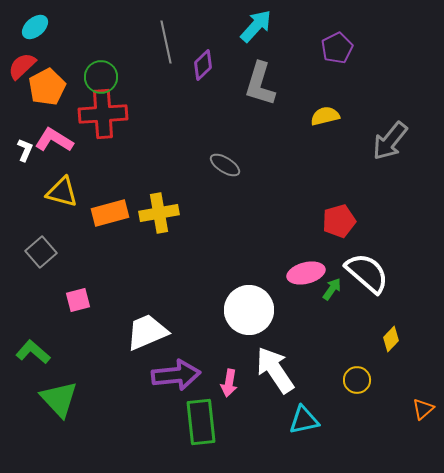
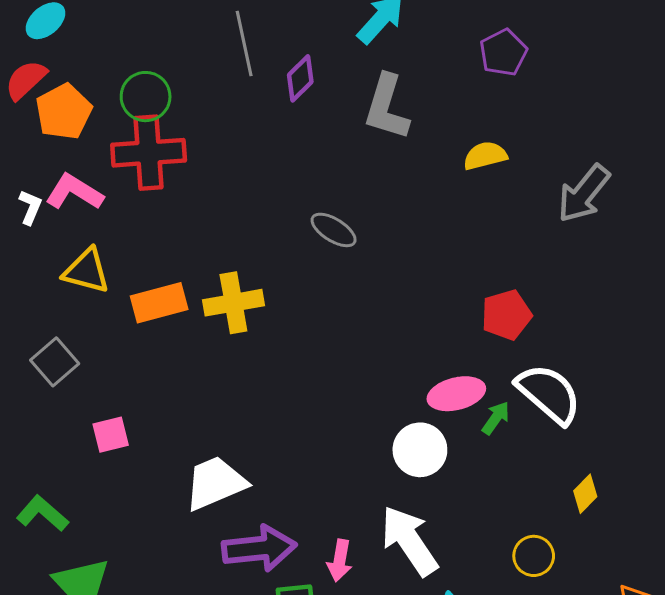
white circle: (249, 310) -> (420, 450), moved, size x0.7

